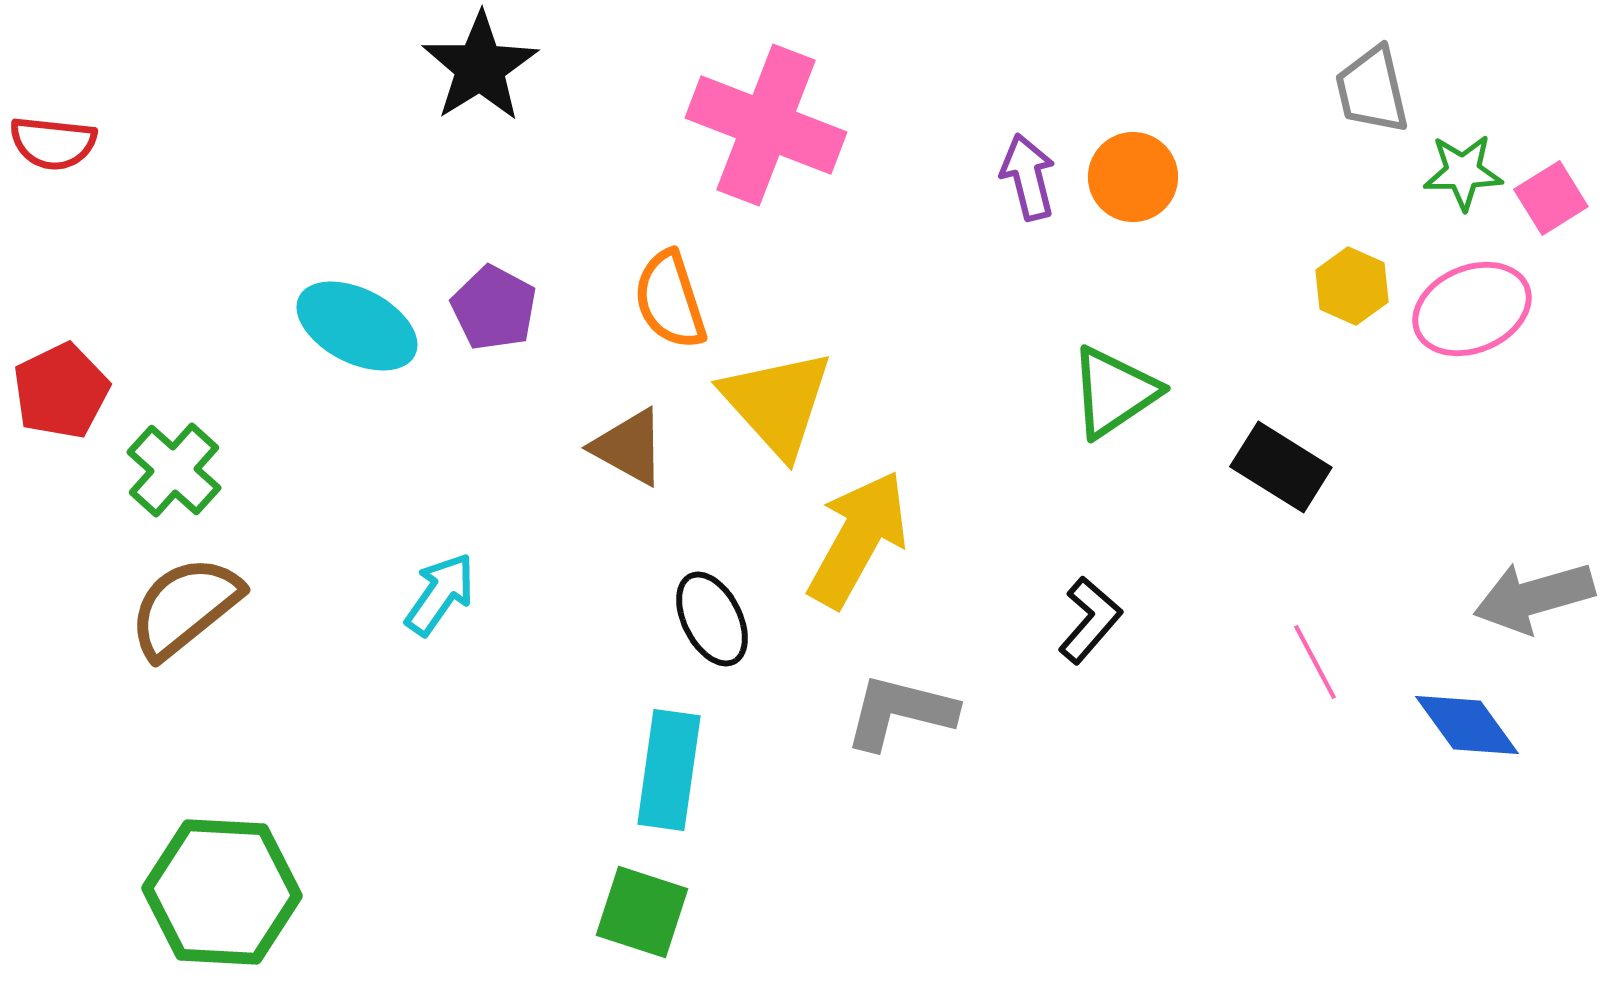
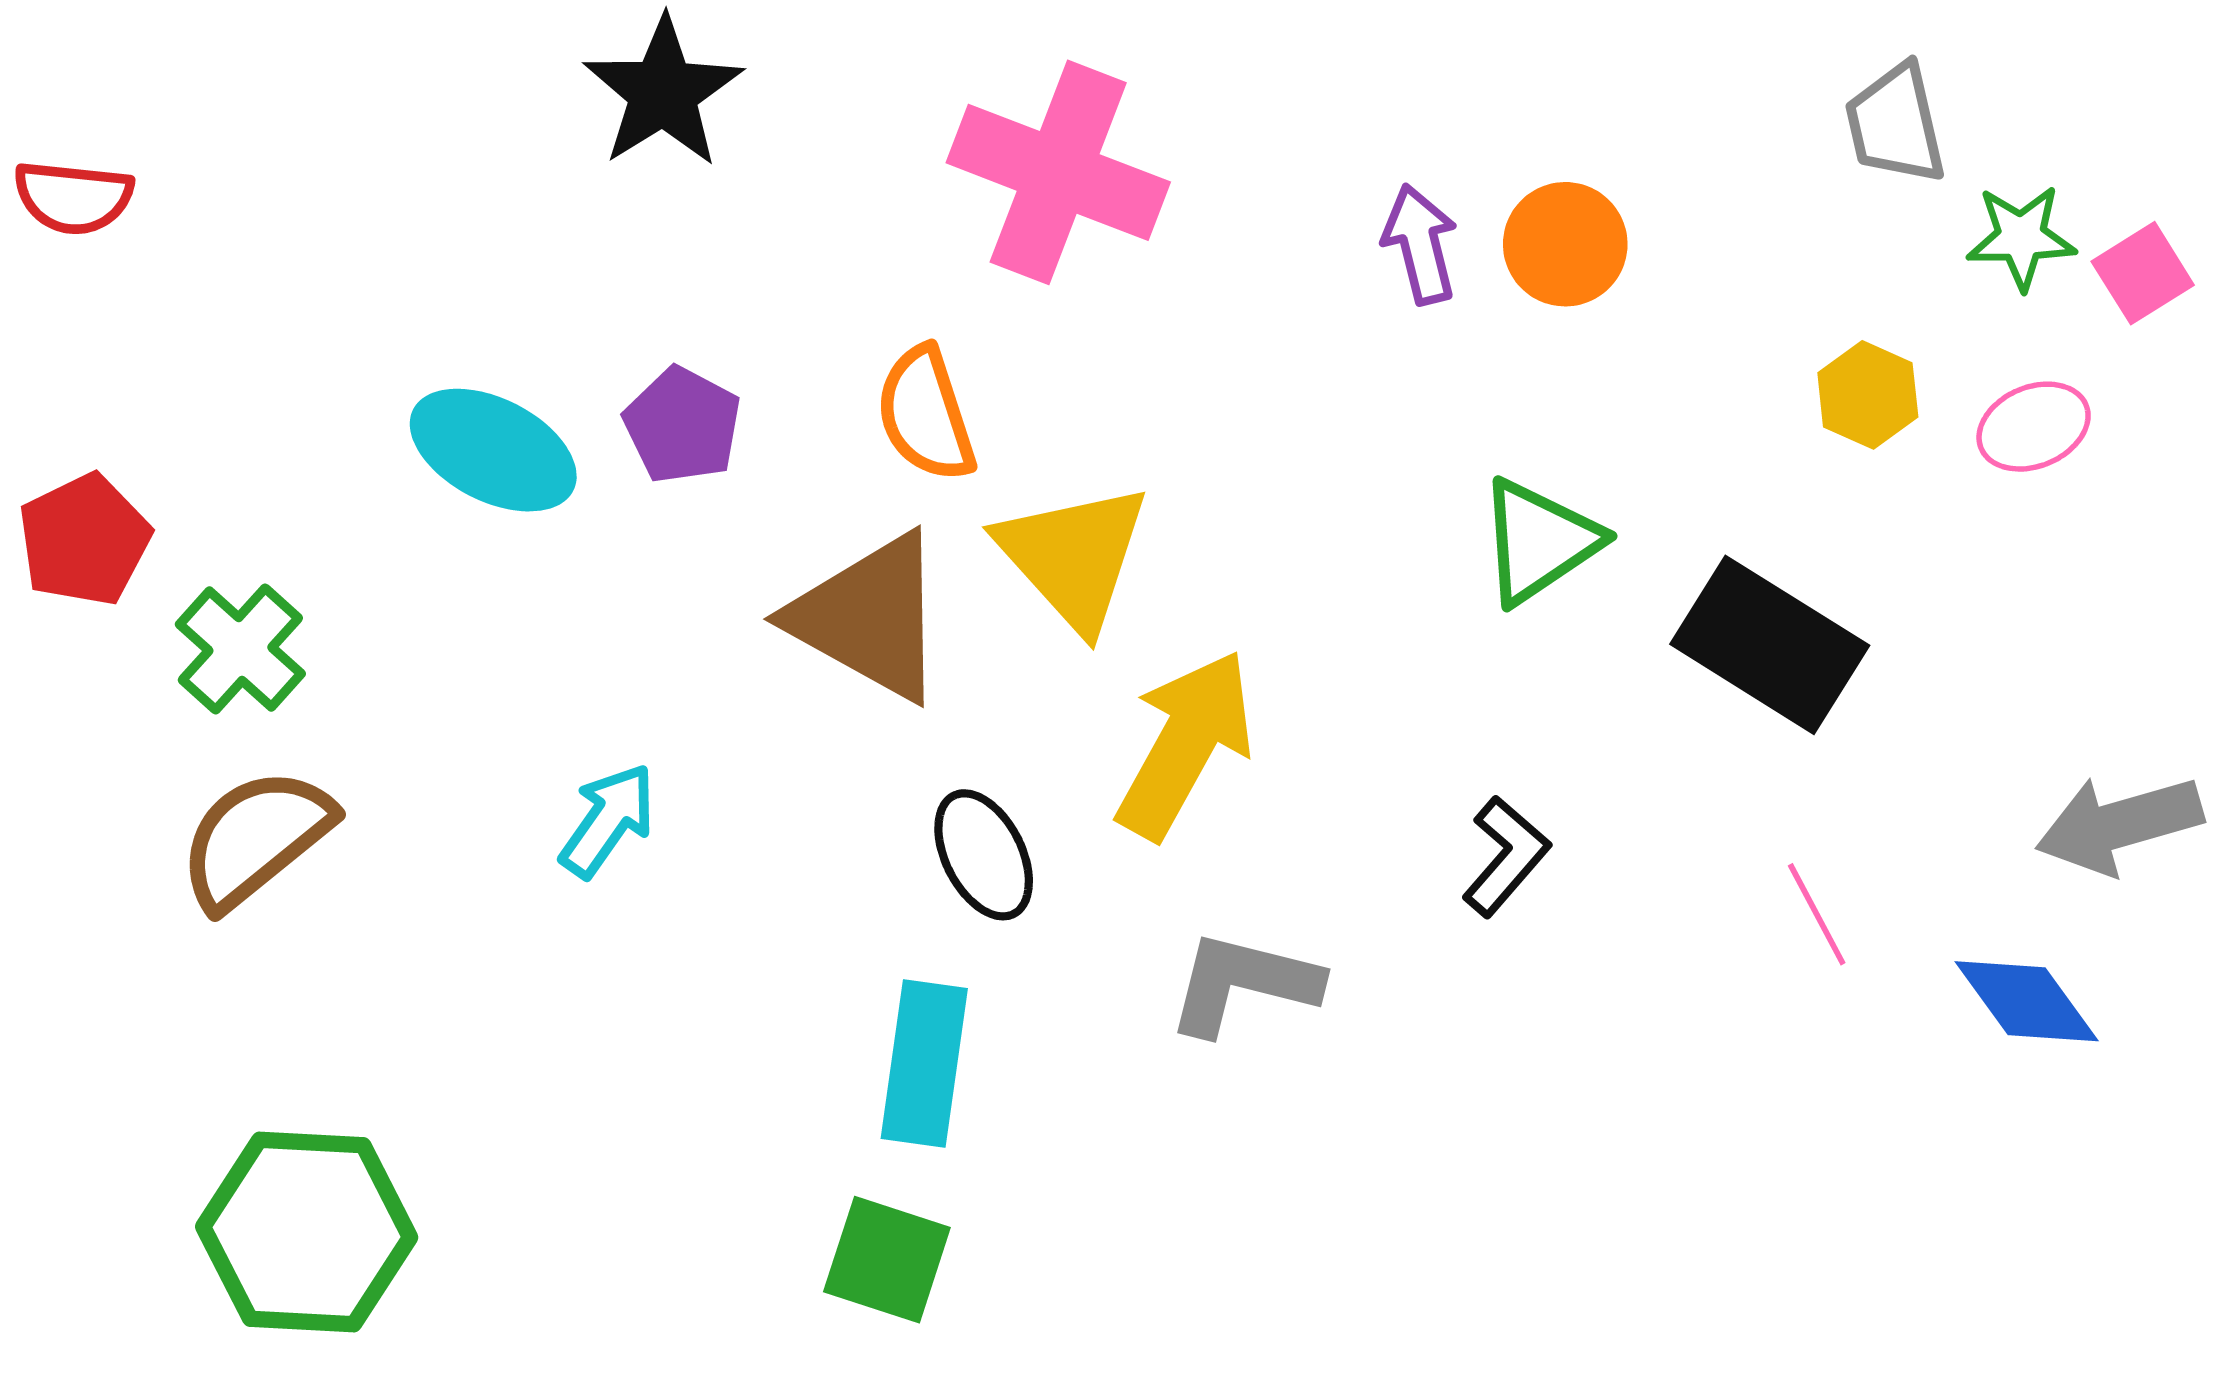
pink ellipse: (1472, 309) -> (2034, 427), size x0.7
brown triangle: (629, 447) -> (869, 617), size x1.6
black rectangle: (1281, 467) -> (1770, 645), size x1.4

